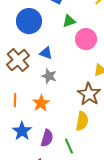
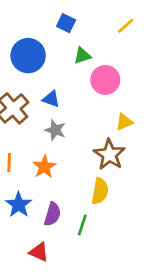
green line: (69, 146) -> (82, 225), turned 42

